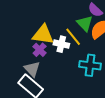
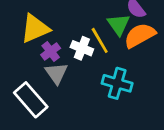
yellow triangle: (43, 35) -> (35, 29), moved, turned -40
gray triangle: (32, 69) -> (56, 73), moved

